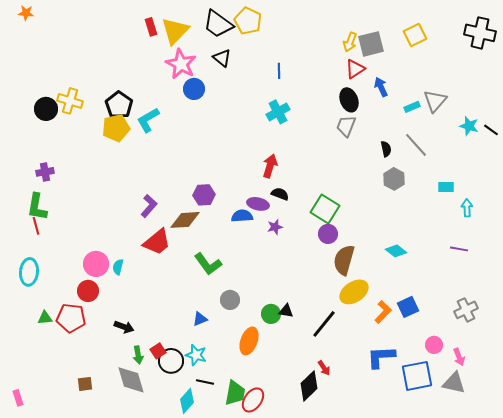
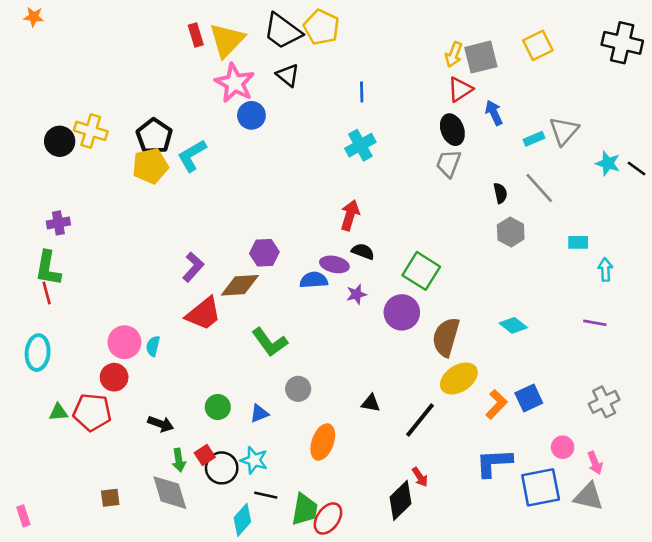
purple circle: (328, 234) -> (402, 312), moved, size x1.4
green circle: (271, 314) -> (218, 407), moved

